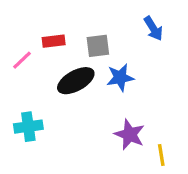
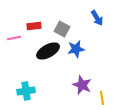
gray square: (98, 46) -> (62, 29), turned 35
pink line: (22, 60) -> (14, 38), turned 32
cyan cross: (28, 127) -> (26, 91), moved

